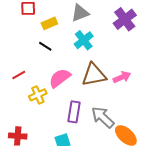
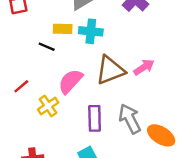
yellow rectangle: (49, 23) -> (63, 29), moved, turned 35
cyan cross: (84, 40) -> (91, 31), turned -36
gray arrow: (103, 117) -> (130, 119), turned 30

